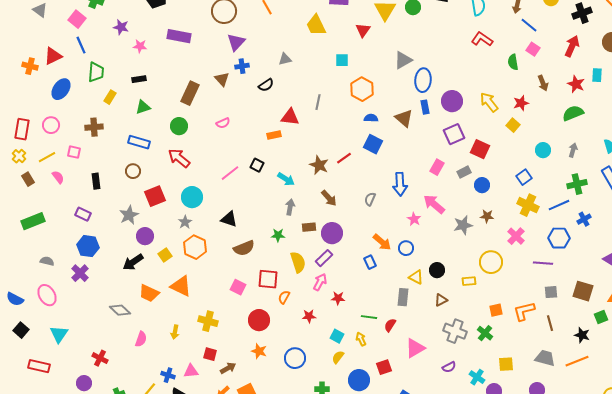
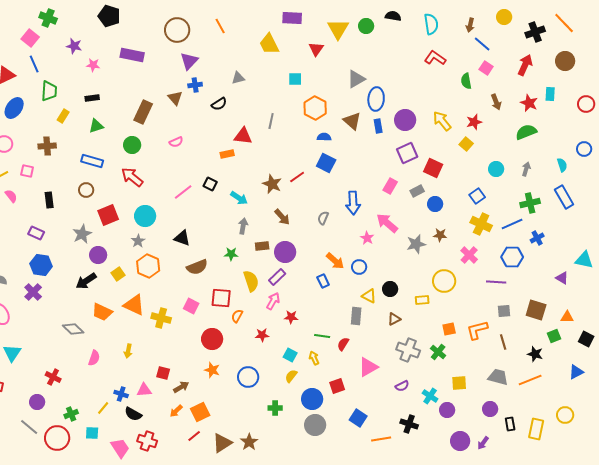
brown triangle: (404, 118) -> (352, 121), moved
yellow cross: (208, 321) -> (161, 318), moved

